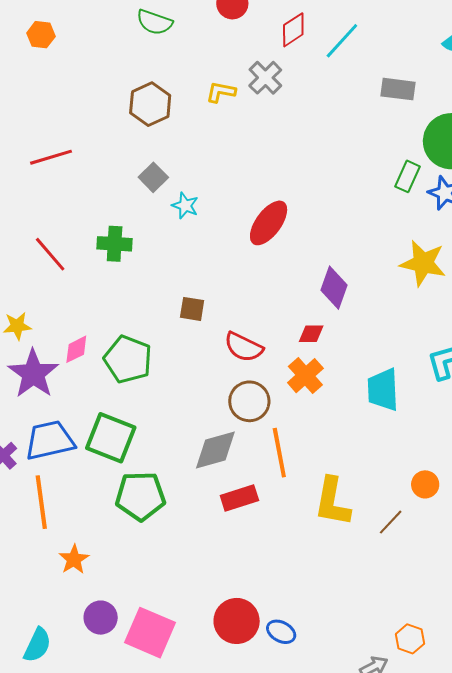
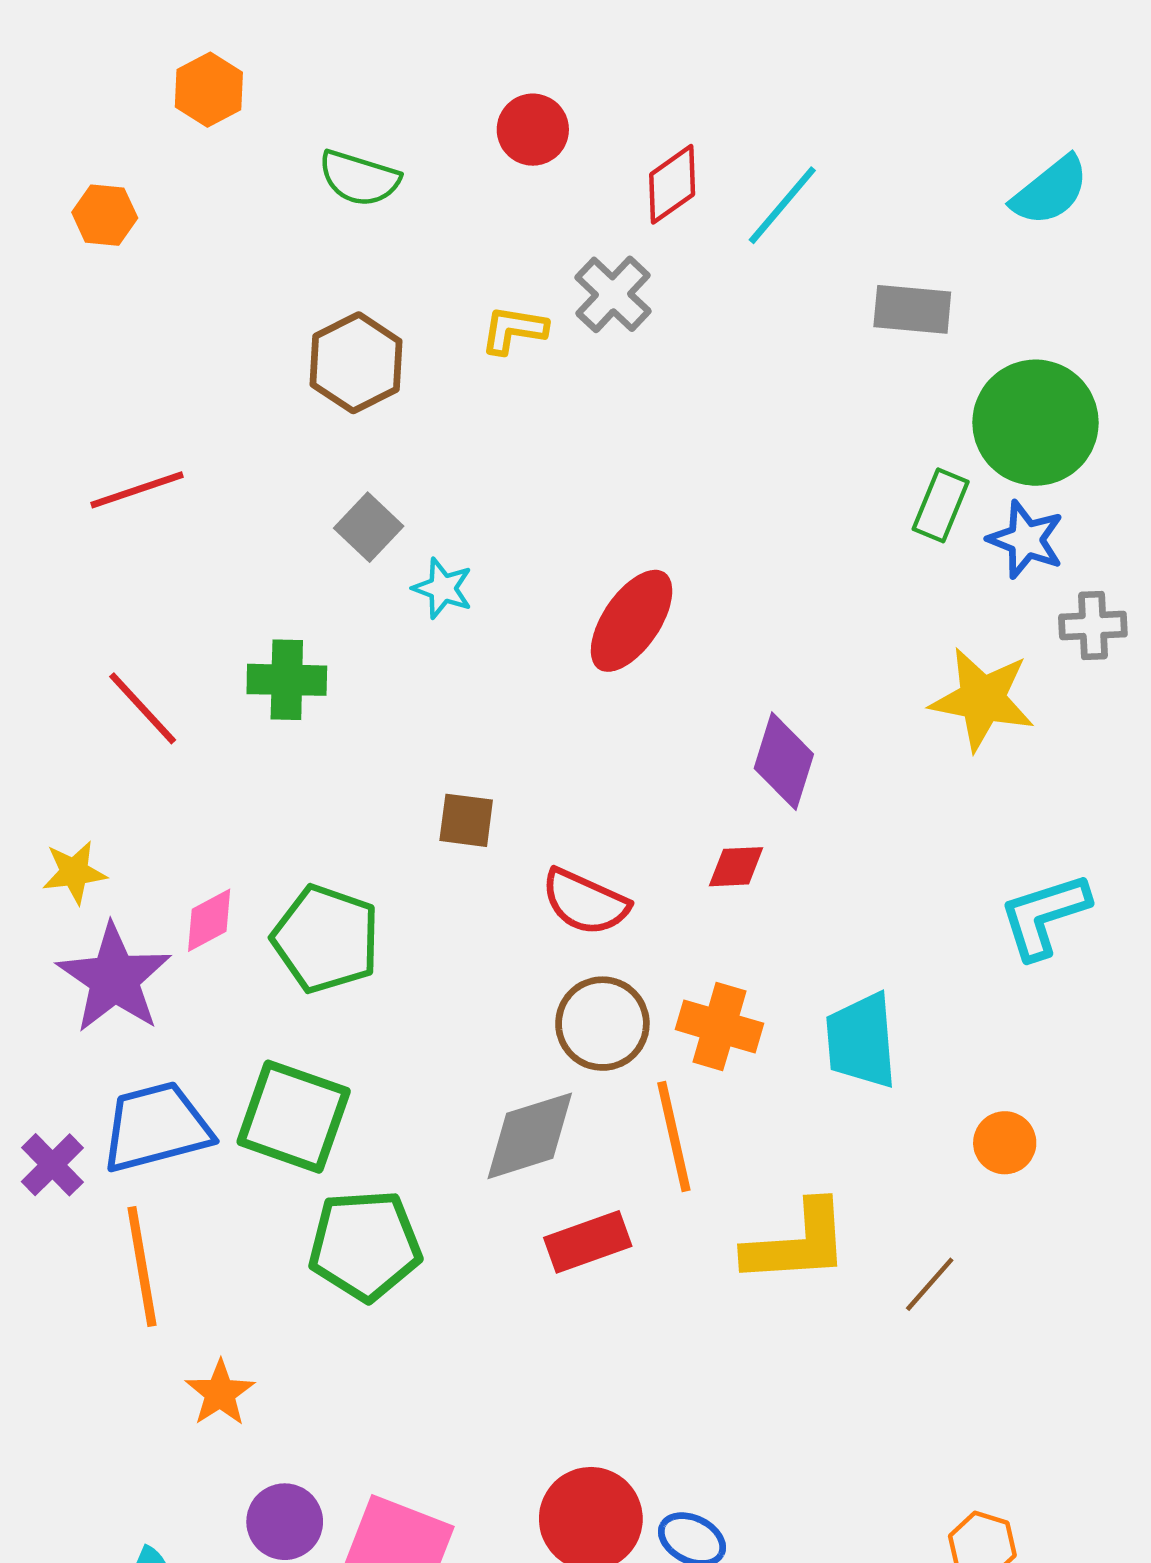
orange cross: (305, 376) -> (719, 1026), moved, turned -30
cyan trapezoid: (383, 390) -> (861, 1041), moved
orange circle: (425, 484) -> (1005, 1143), moved
yellow L-shape: (332, 502) -> (797, 1243), turned -102

